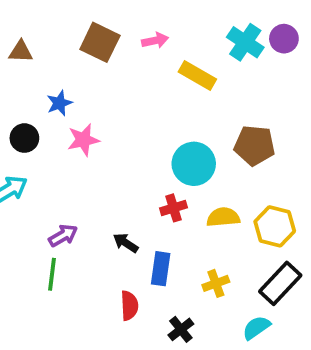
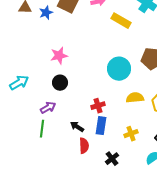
blue star: (59, 103) -> (46, 13), moved
black circle: (24, 138) -> (60, 83), moved
red cross: (173, 208) -> (98, 106), moved
black arrow: (126, 243) -> (77, 127), moved

